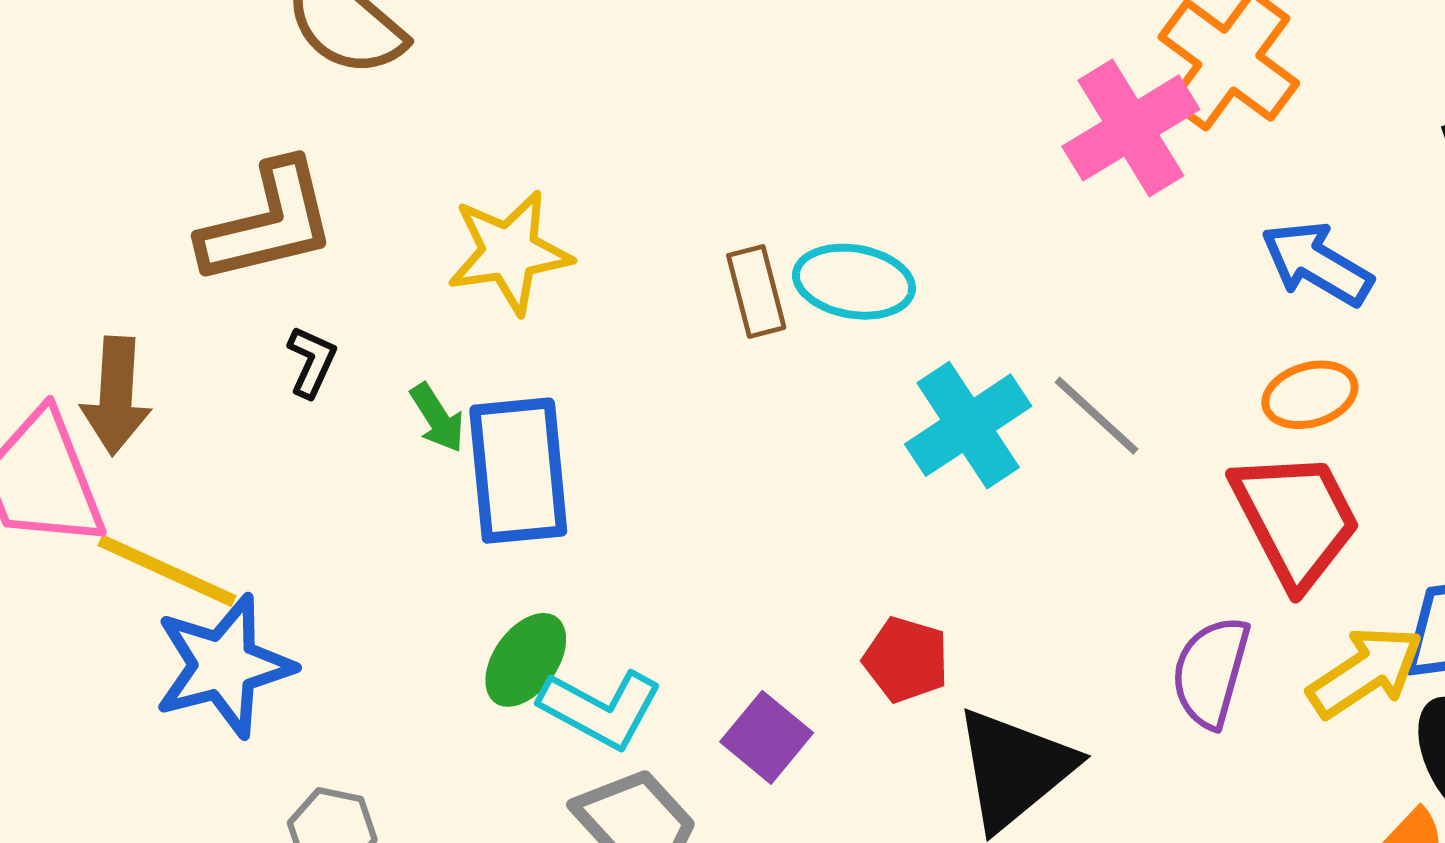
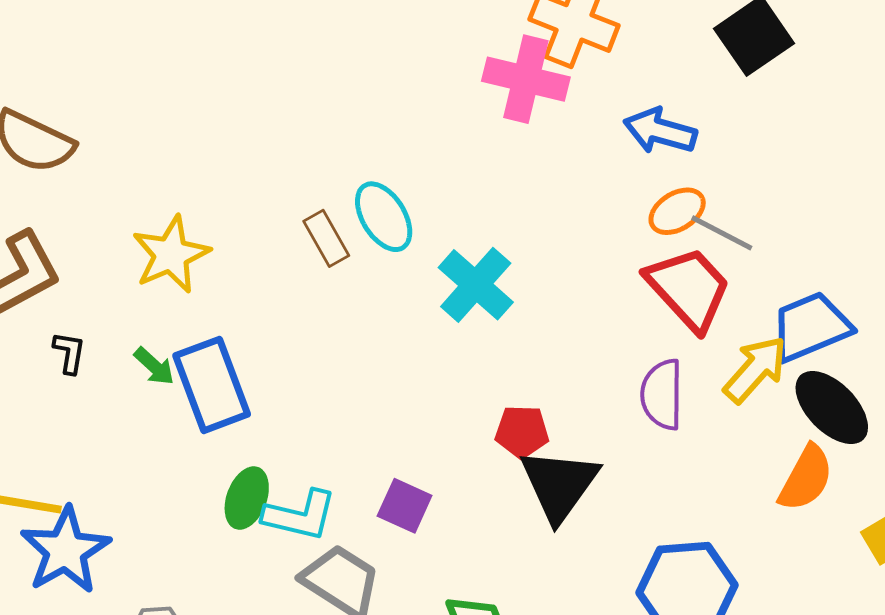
pink cross: (1131, 128) -> (526, 79), turned -30
cyan ellipse: (854, 282) -> (384, 217), turned 64
gray line: (1097, 416) -> (722, 233), moved
red pentagon: (906, 660) -> (522, 432), moved

